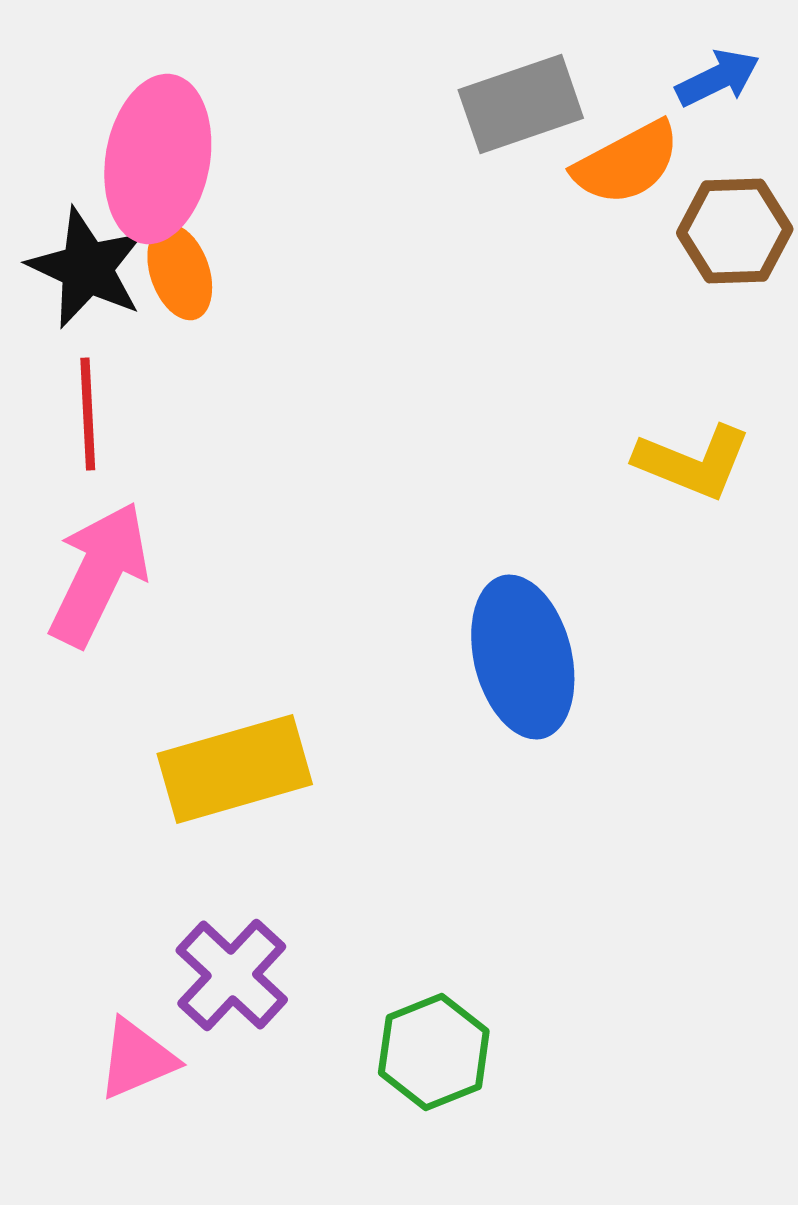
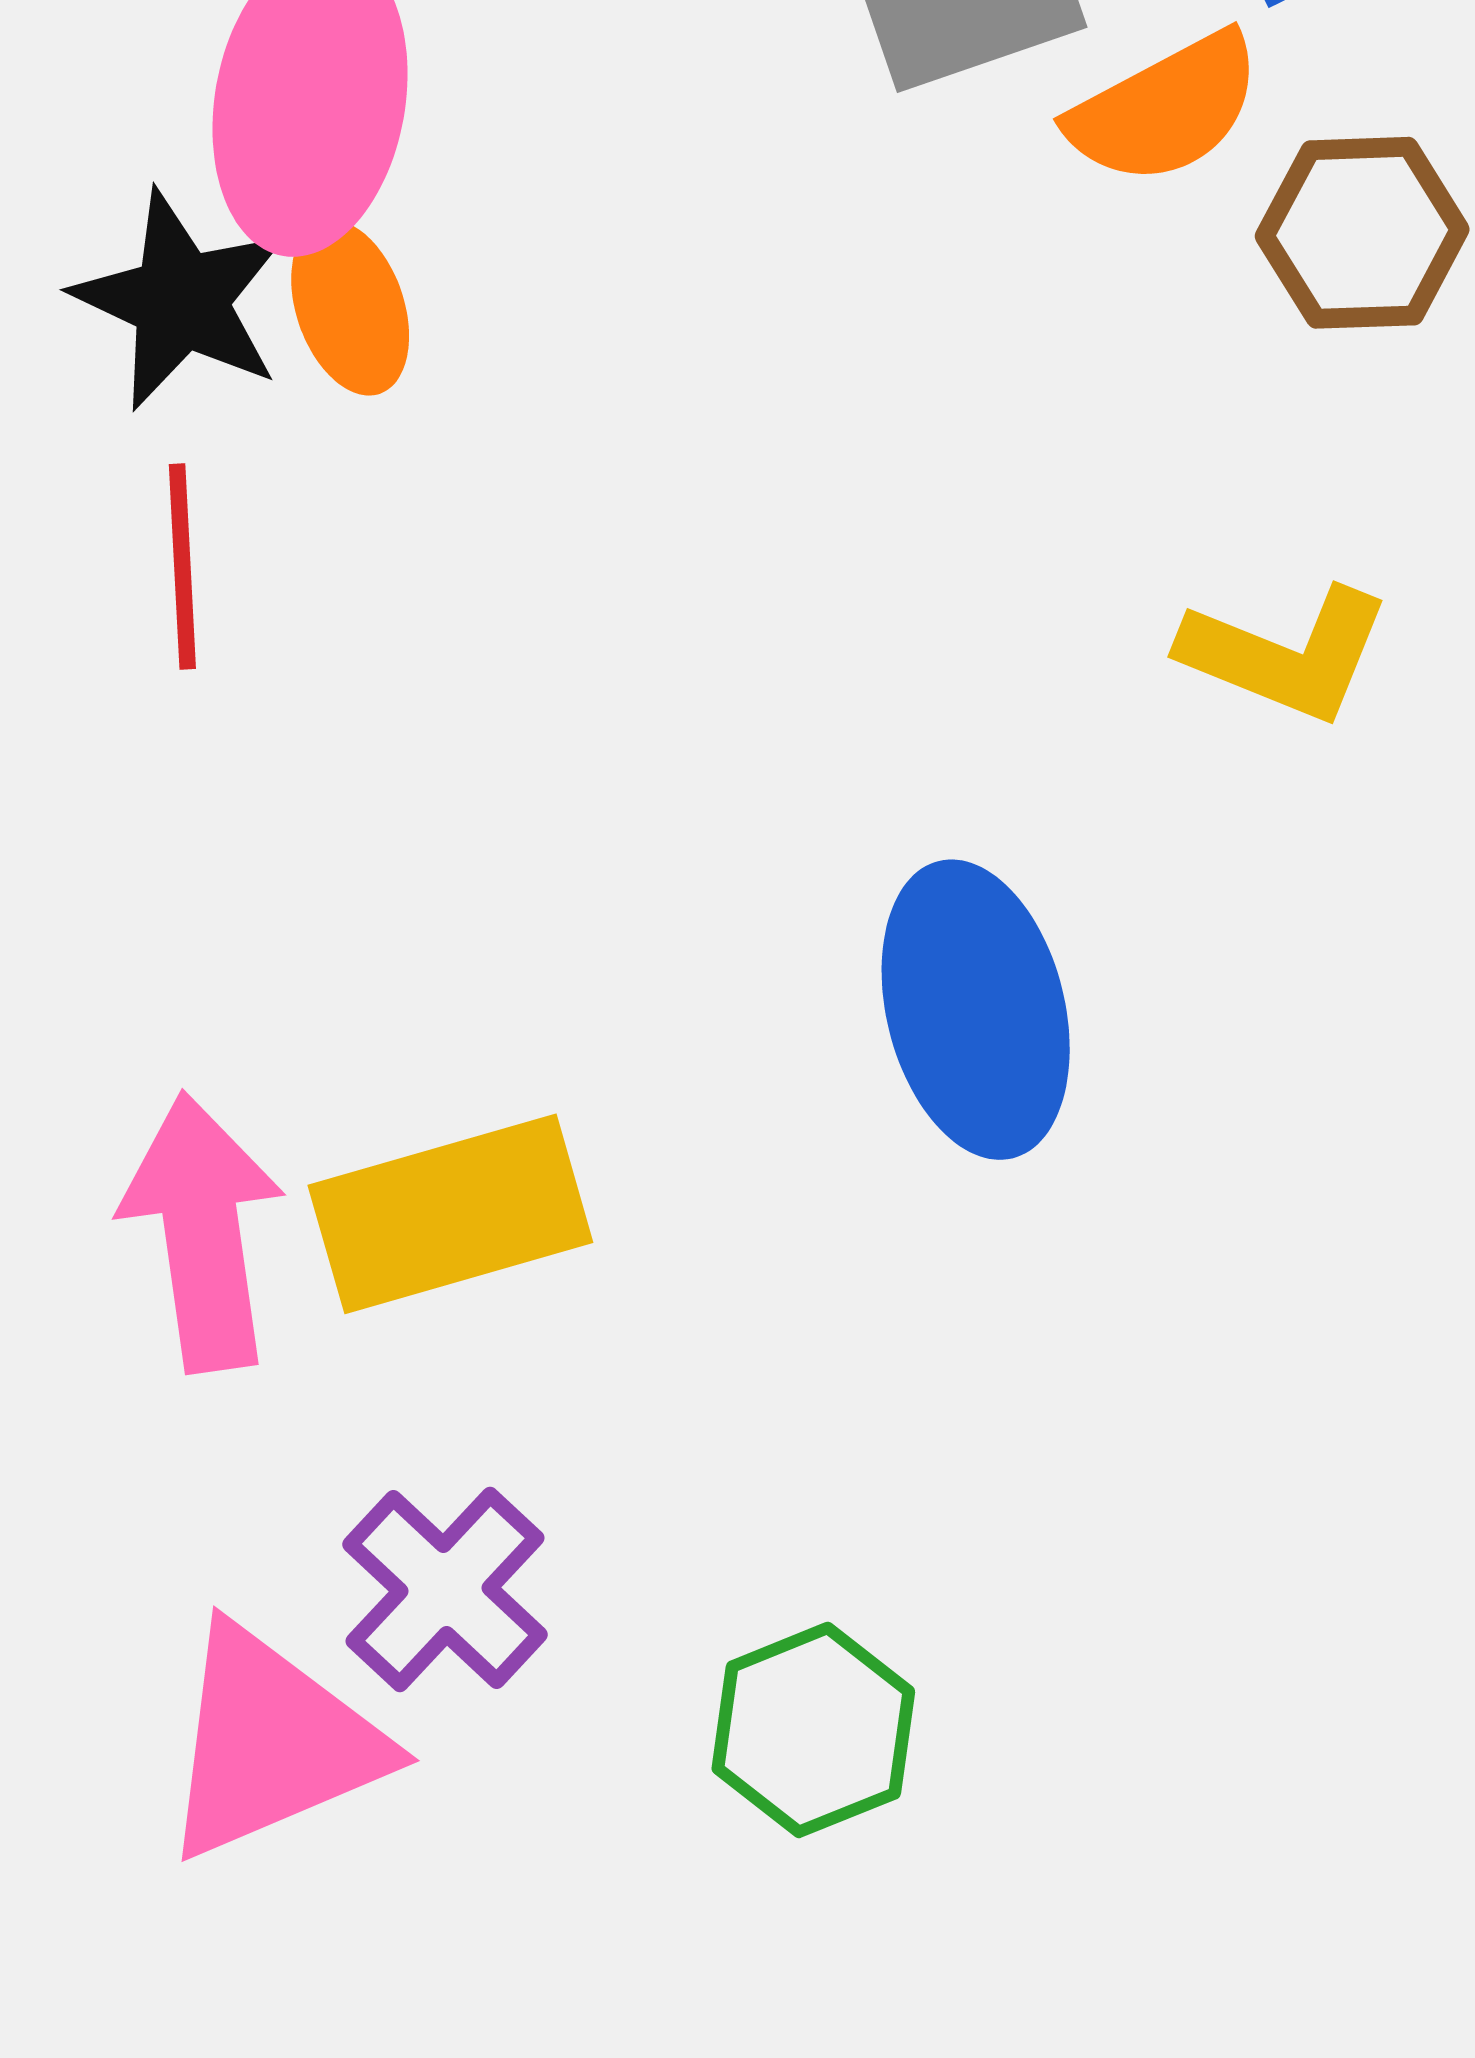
pink arrow: (99, 574) -> (202, 1232), moved, turned -34
pink triangle: (137, 1059) -> (272, 1743), size x1.6

